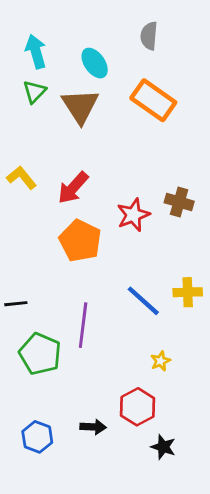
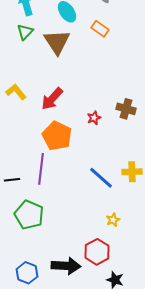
orange rectangle: (153, 100) -> (100, 29), moved, size x0.6
red star: (133, 215) -> (94, 118), size x0.6
purple line: (83, 325) -> (41, 169), moved
black arrow: (93, 427) -> (66, 266), size x1.6

